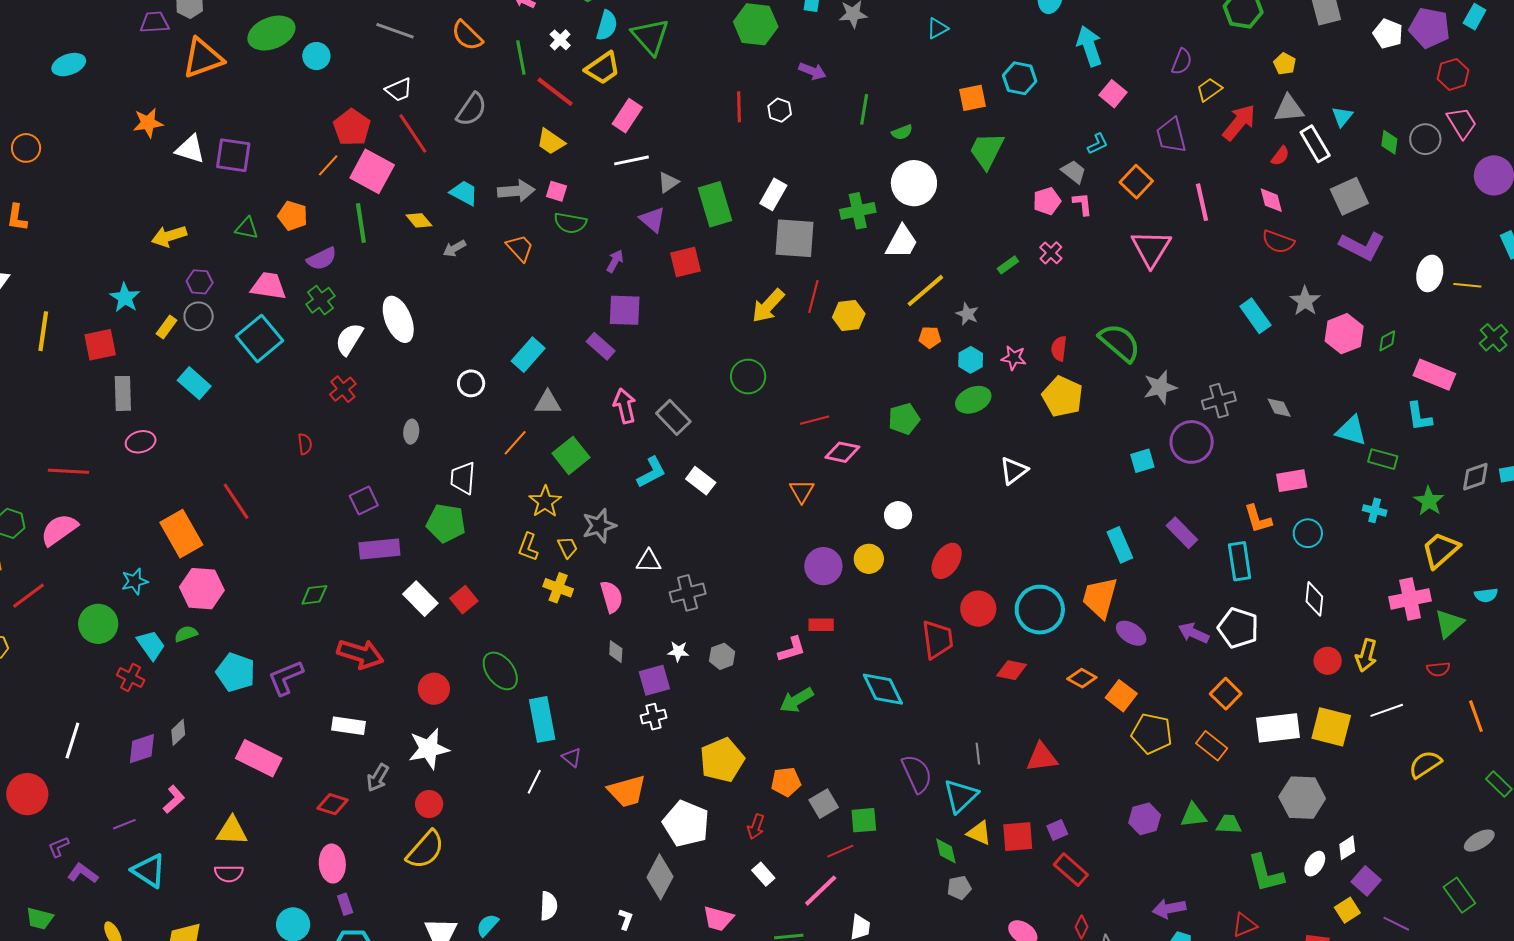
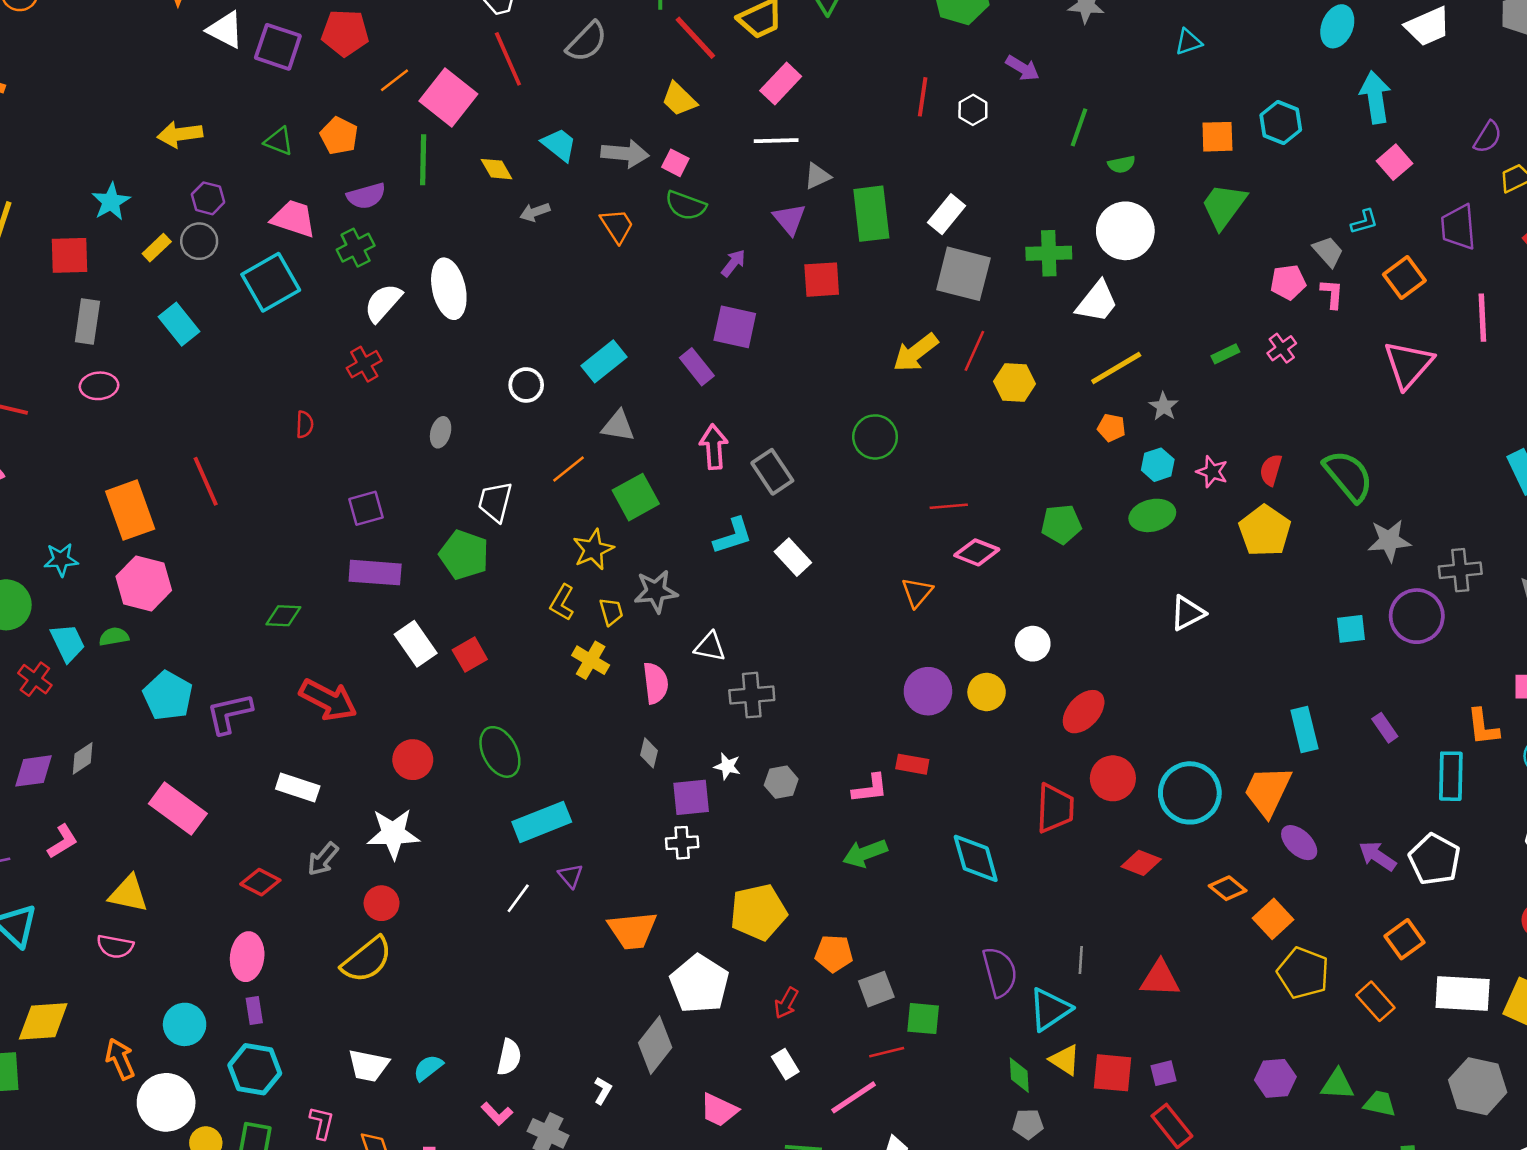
red pentagon: (352, 127) -> (345, 33), moved, turned 30
purple rectangle: (1182, 533) -> (1385, 728), size x0.7
cyan rectangle: (542, 719) -> (542, 822), turned 69

